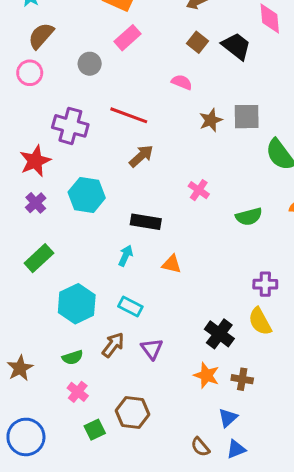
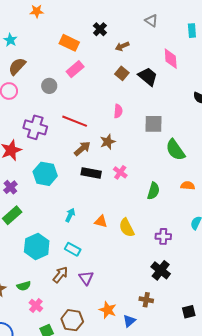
pink semicircle: (182, 82) -> (118, 111), moved, turned 72
brown star: (211, 120) -> (108, 142), moved
purple cross: (36, 203) -> (10, 187), moved
green semicircle: (249, 217) -> (153, 191), turned -60
black rectangle: (146, 222) -> (91, 173), moved
yellow semicircle: (260, 321) -> (127, 228), moved
black cross: (219, 334) -> (161, 270), moved
green semicircle: (73, 357) -> (24, 286), moved
orange star: (206, 375) -> (108, 310), moved
blue triangle: (228, 418) -> (129, 321), moved

